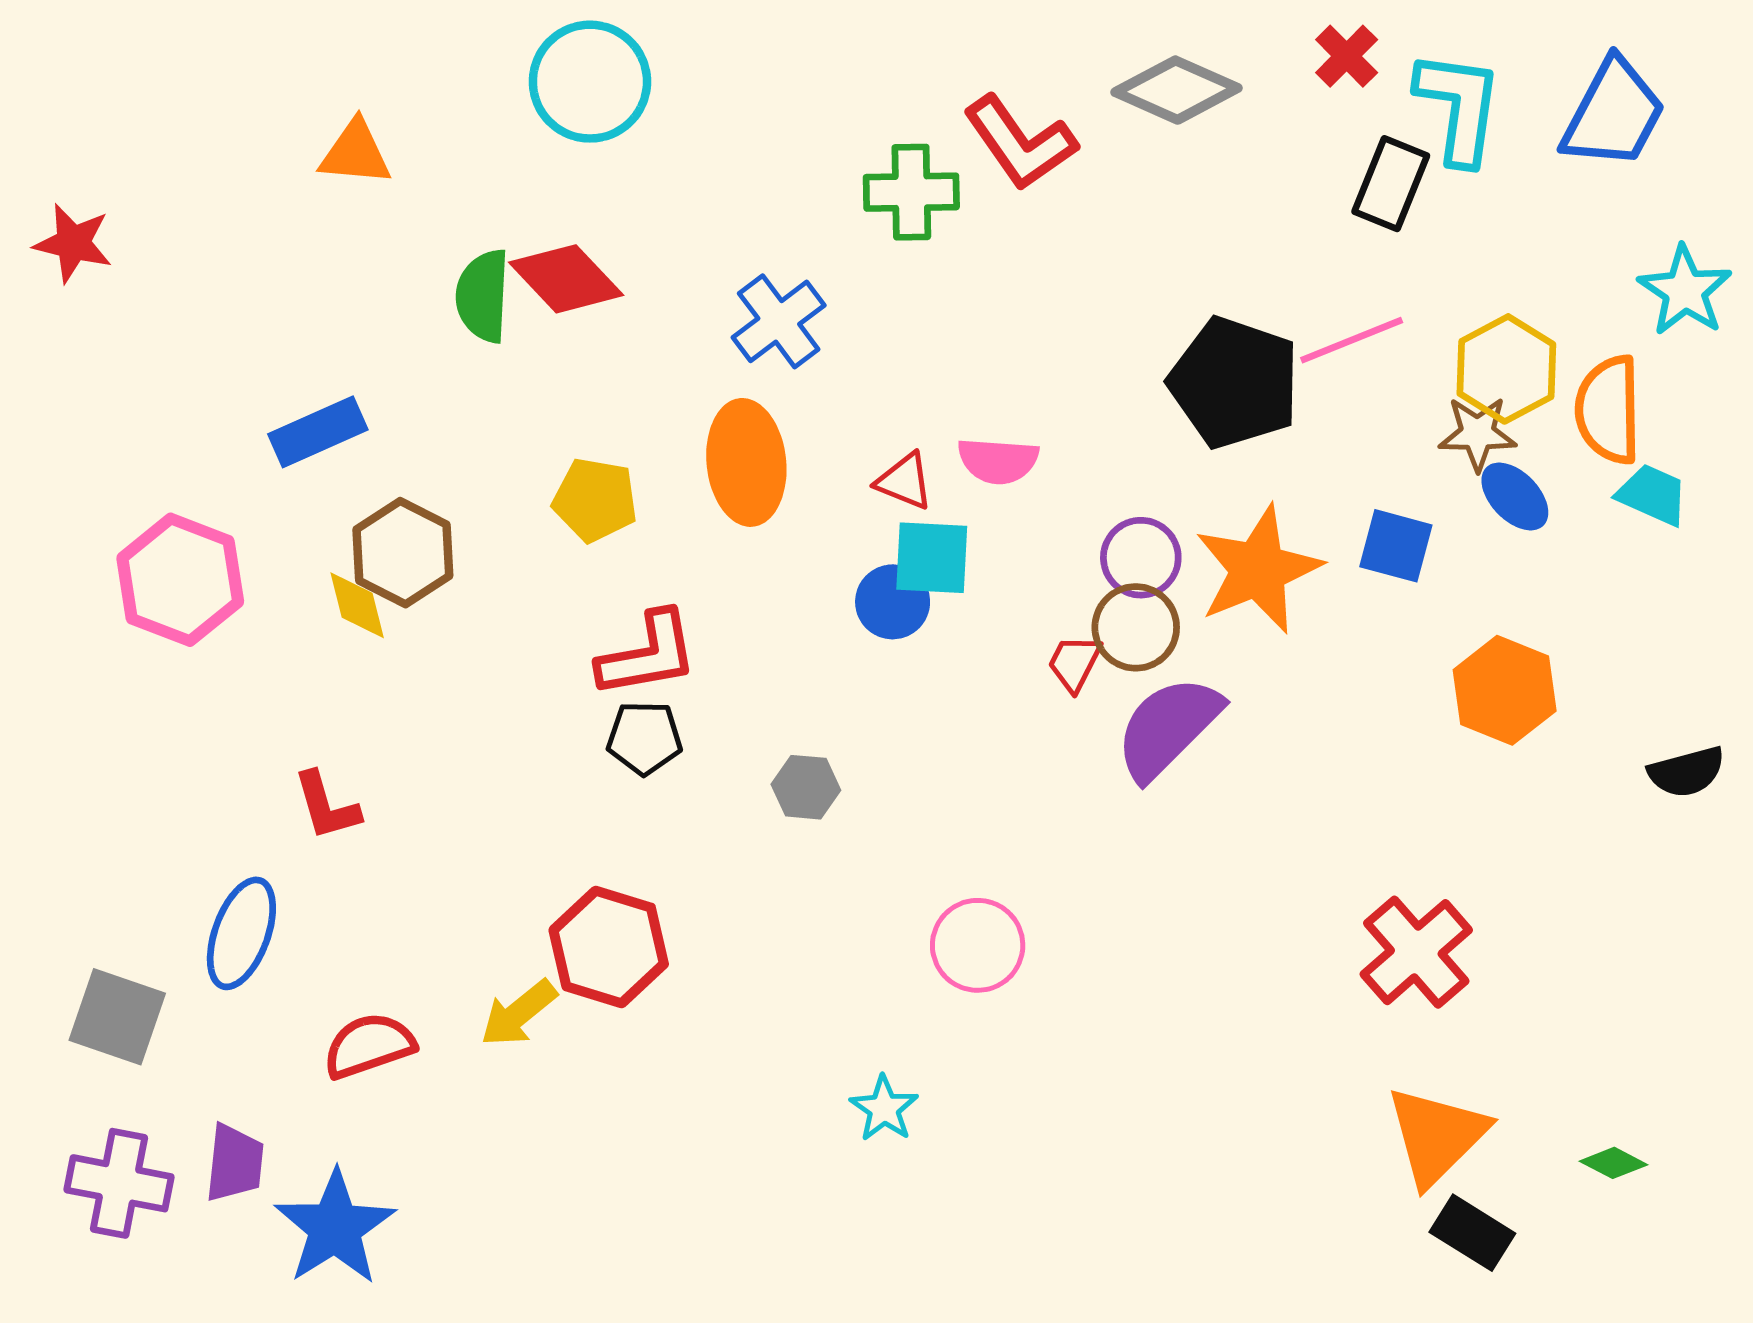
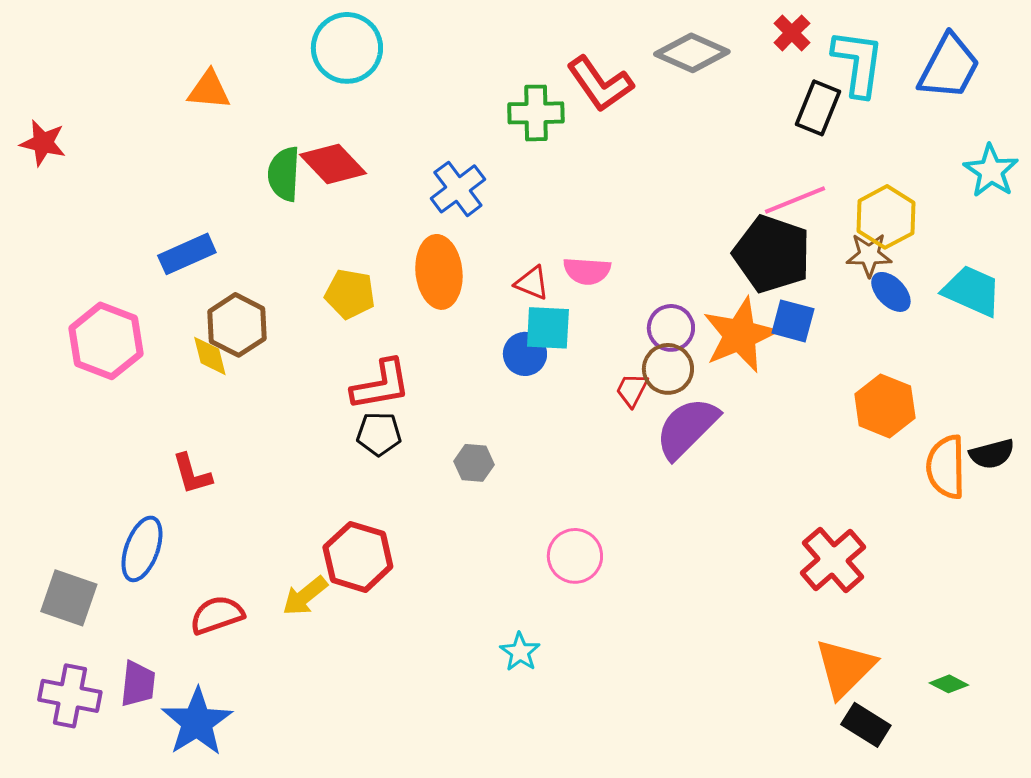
black pentagon: (1234, 383) -> (772, 254), moved
orange semicircle: (1608, 410) -> (946, 467), moved
cyan trapezoid: (1653, 495) -> (972, 291), size x1.4
blue square: (1396, 546) -> (793, 321), moved

